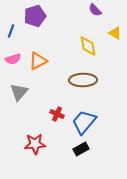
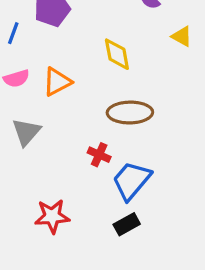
yellow diamond: (88, 46) -> (117, 54), moved
red cross: (57, 114) -> (99, 155), moved

